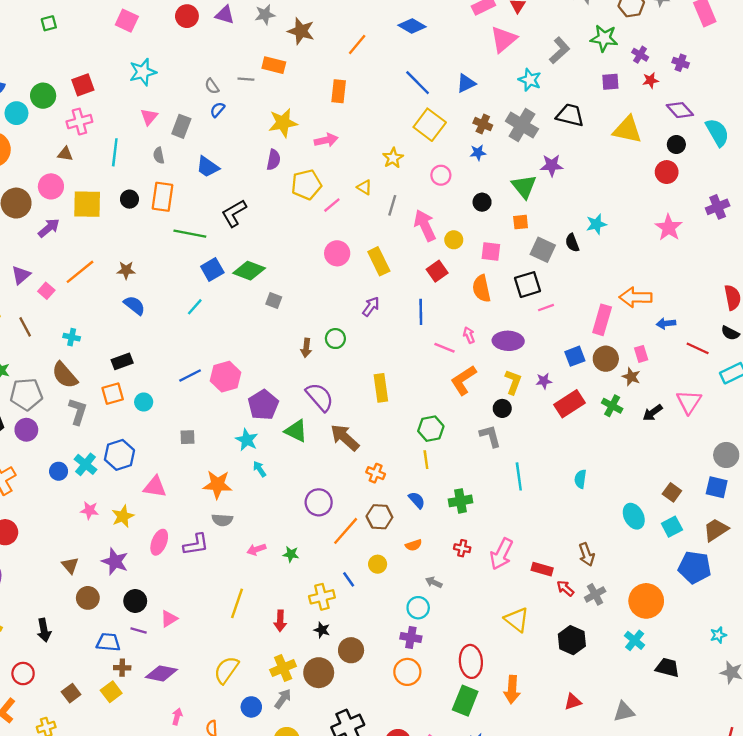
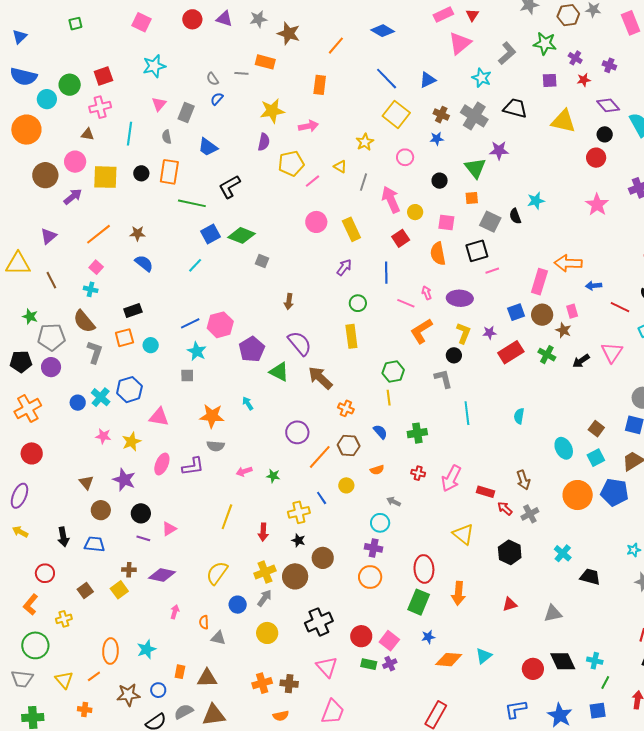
pink square: (46, 291) -> (96, 267), moved
green circle: (335, 339) -> (358, 303), moved
cyan star: (247, 440) -> (197, 351), moved
orange circle: (646, 601) -> (578, 495), moved
blue trapezoid: (108, 642) -> (94, 544), moved

